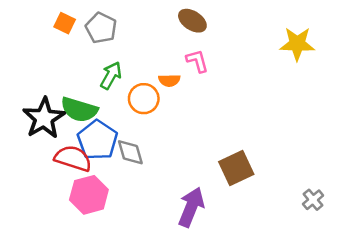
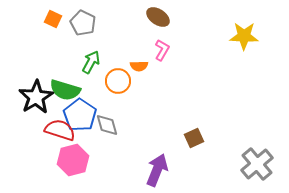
pink L-shape: (197, 61) -> (162, 50), turned 45
brown square: (236, 168) -> (194, 138), size x0.7
gray cross: (313, 200) -> (257, 164), size x1.8

